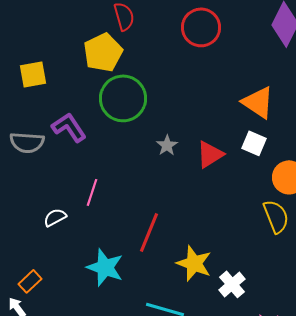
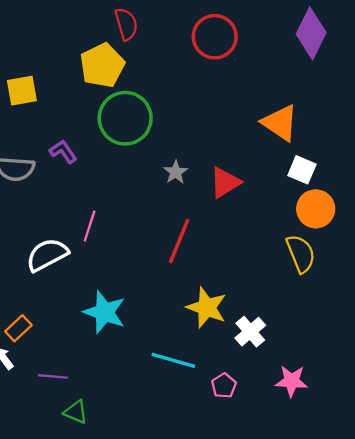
purple L-shape: (69, 127) -> (63, 151), size x0.7
white square: (254, 143) -> (302, 170), moved
white semicircle: (55, 217) -> (47, 255), size x1.6
red line: (149, 232) -> (179, 241), moved

